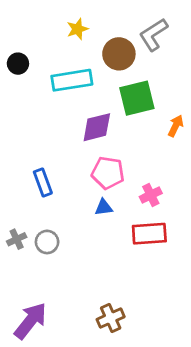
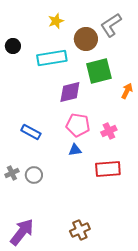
blue rectangle: (43, 182) -> (31, 132), turned -42
pink cross: (151, 195) -> (109, 131), moved

